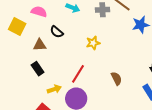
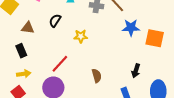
black semicircle: (57, 32) -> (55, 21), moved, turned 72
yellow arrow: (54, 89) -> (24, 74), moved

